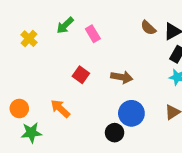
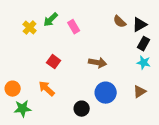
yellow cross: (29, 39) -> (30, 28), moved
red square: (81, 75) -> (54, 62), moved
black circle: (115, 133) -> (82, 109), moved

